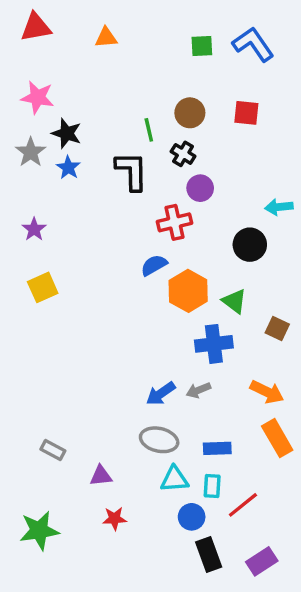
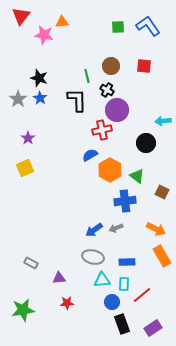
red triangle: (36, 27) -> (21, 16), turned -42
pink star: (38, 97) -> (44, 35), moved
gray star: (31, 152) -> (18, 99), moved
purple circle: (200, 188) -> (117, 110), size x1.5
purple star: (34, 229) -> (28, 138), moved

